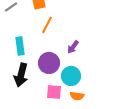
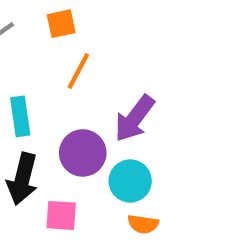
purple arrow: (73, 47) -> (134, 119), size x1.6
pink square: (54, 92) -> (61, 215), moved

